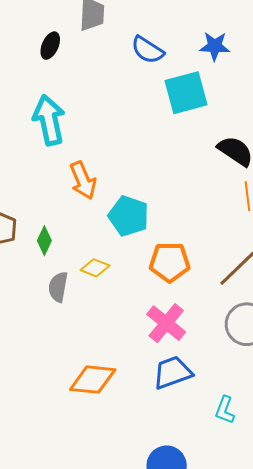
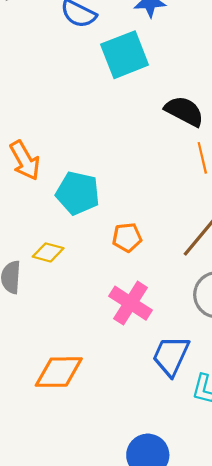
orange pentagon: (170, 262) -> (127, 237), size x0.7
blue trapezoid: (172, 372) -> (171, 356), moved, turned -39

